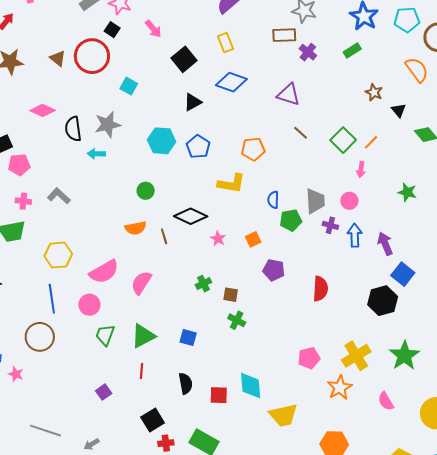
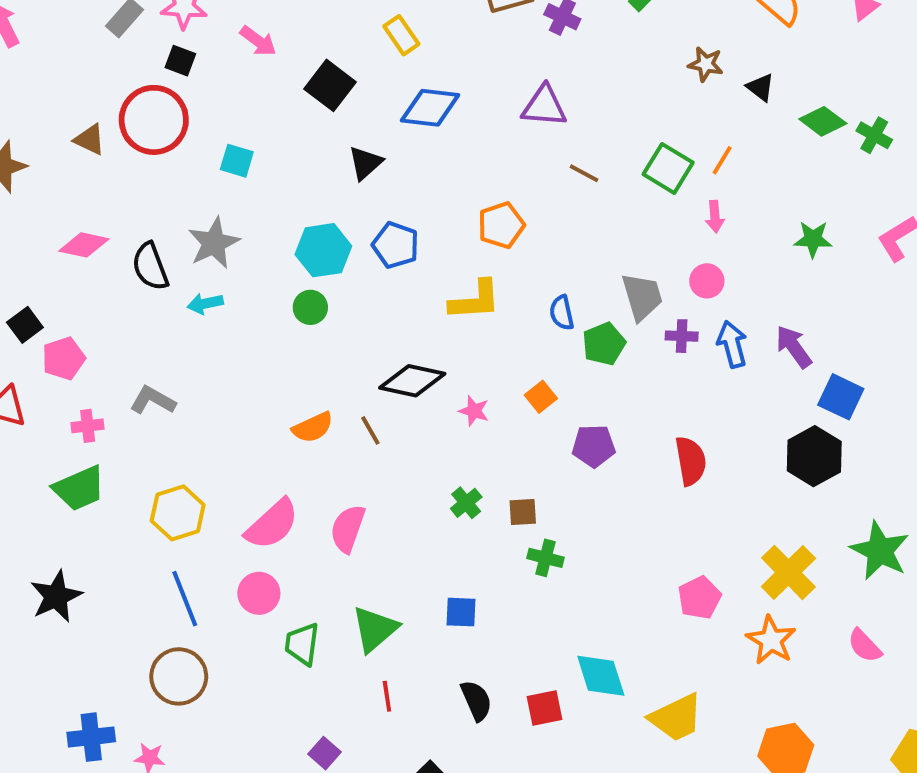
green circle: (146, 191) -> (310, 307), moved

